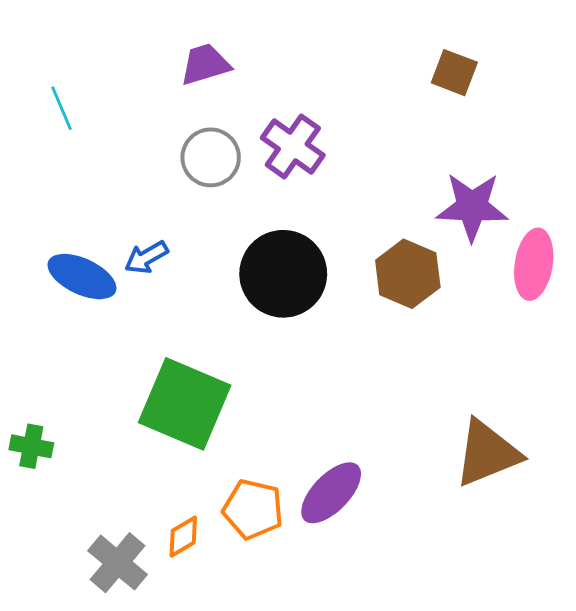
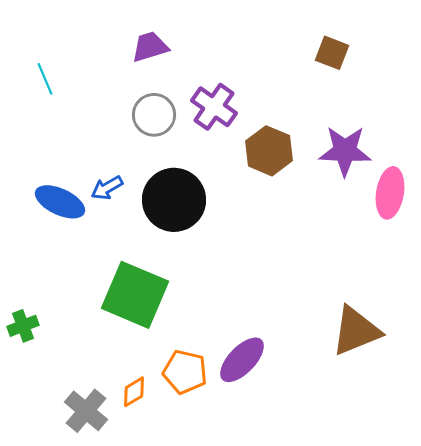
black circle: (283, 274) -> (174, 200), moved
brown hexagon: (408, 274) -> (269, 151), moved
green cross: (31, 446) -> (23, 326), turned -32

